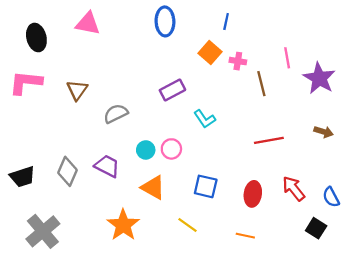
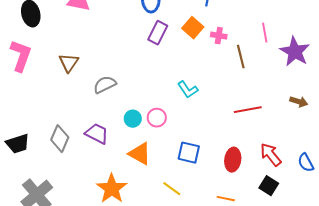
pink L-shape: (26, 82) -> (21, 56), turned 104
purple rectangle: (172, 90) -> (158, 33), moved, turned -35
black square: (316, 228) -> (269, 186), moved

